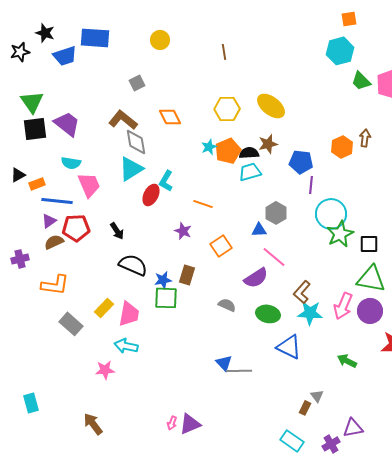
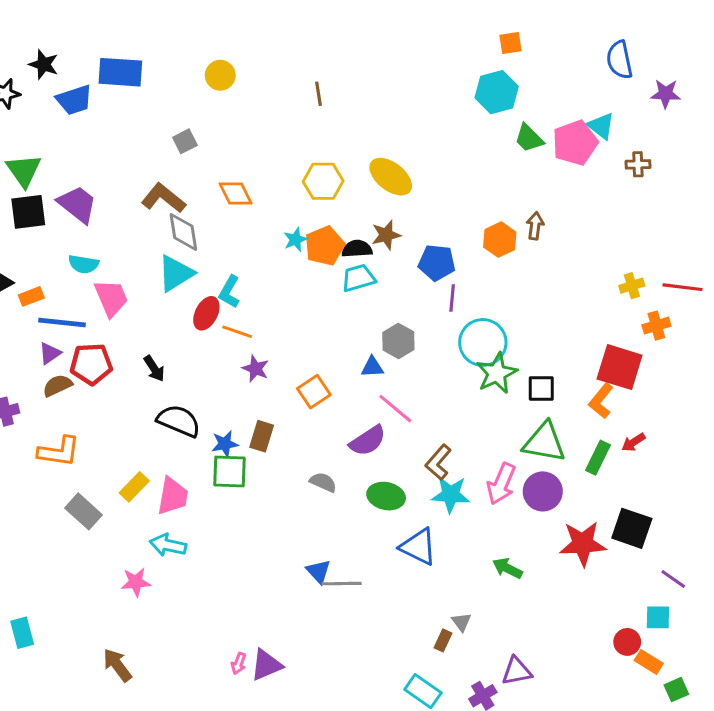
orange line: (203, 204) -> (237, 332), moved

